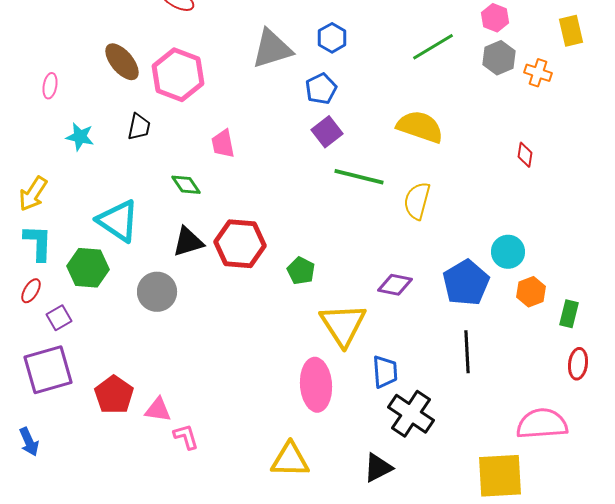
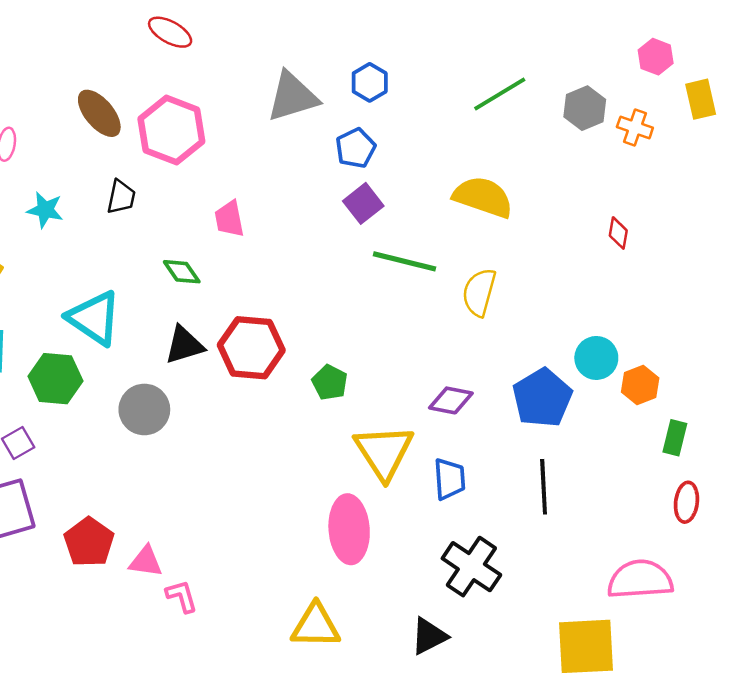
pink hexagon: (495, 18) -> (656, 57), moved
yellow rectangle: (571, 31) -> (701, 99), moved
orange hexagon: (531, 292) -> (640, 385), moved
blue trapezoid: (385, 372) -> (450, 479), moved

